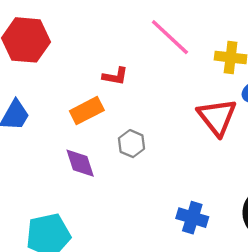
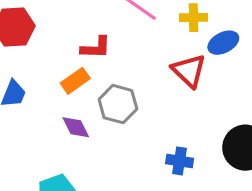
red L-shape: (115, 76) -> (96, 48), size x1.4
gray hexagon: (131, 144) -> (118, 104), size x1.6

